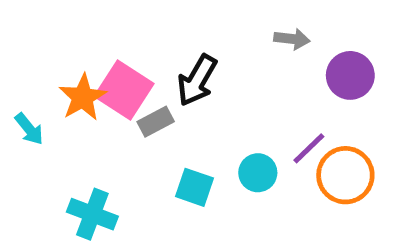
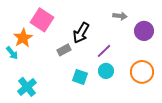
pink square: (124, 90) -> (42, 20), moved
orange star: (83, 97) -> (23, 38), moved
purple line: (309, 148) -> (104, 51), moved
cyan cross: (92, 214) -> (27, 87), moved, turned 30

